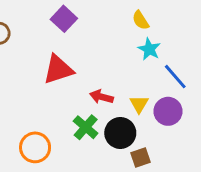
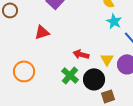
red triangle: (58, 69) -> (42, 32), moved, size x0.7
orange circle: (35, 147) -> (24, 71), moved

